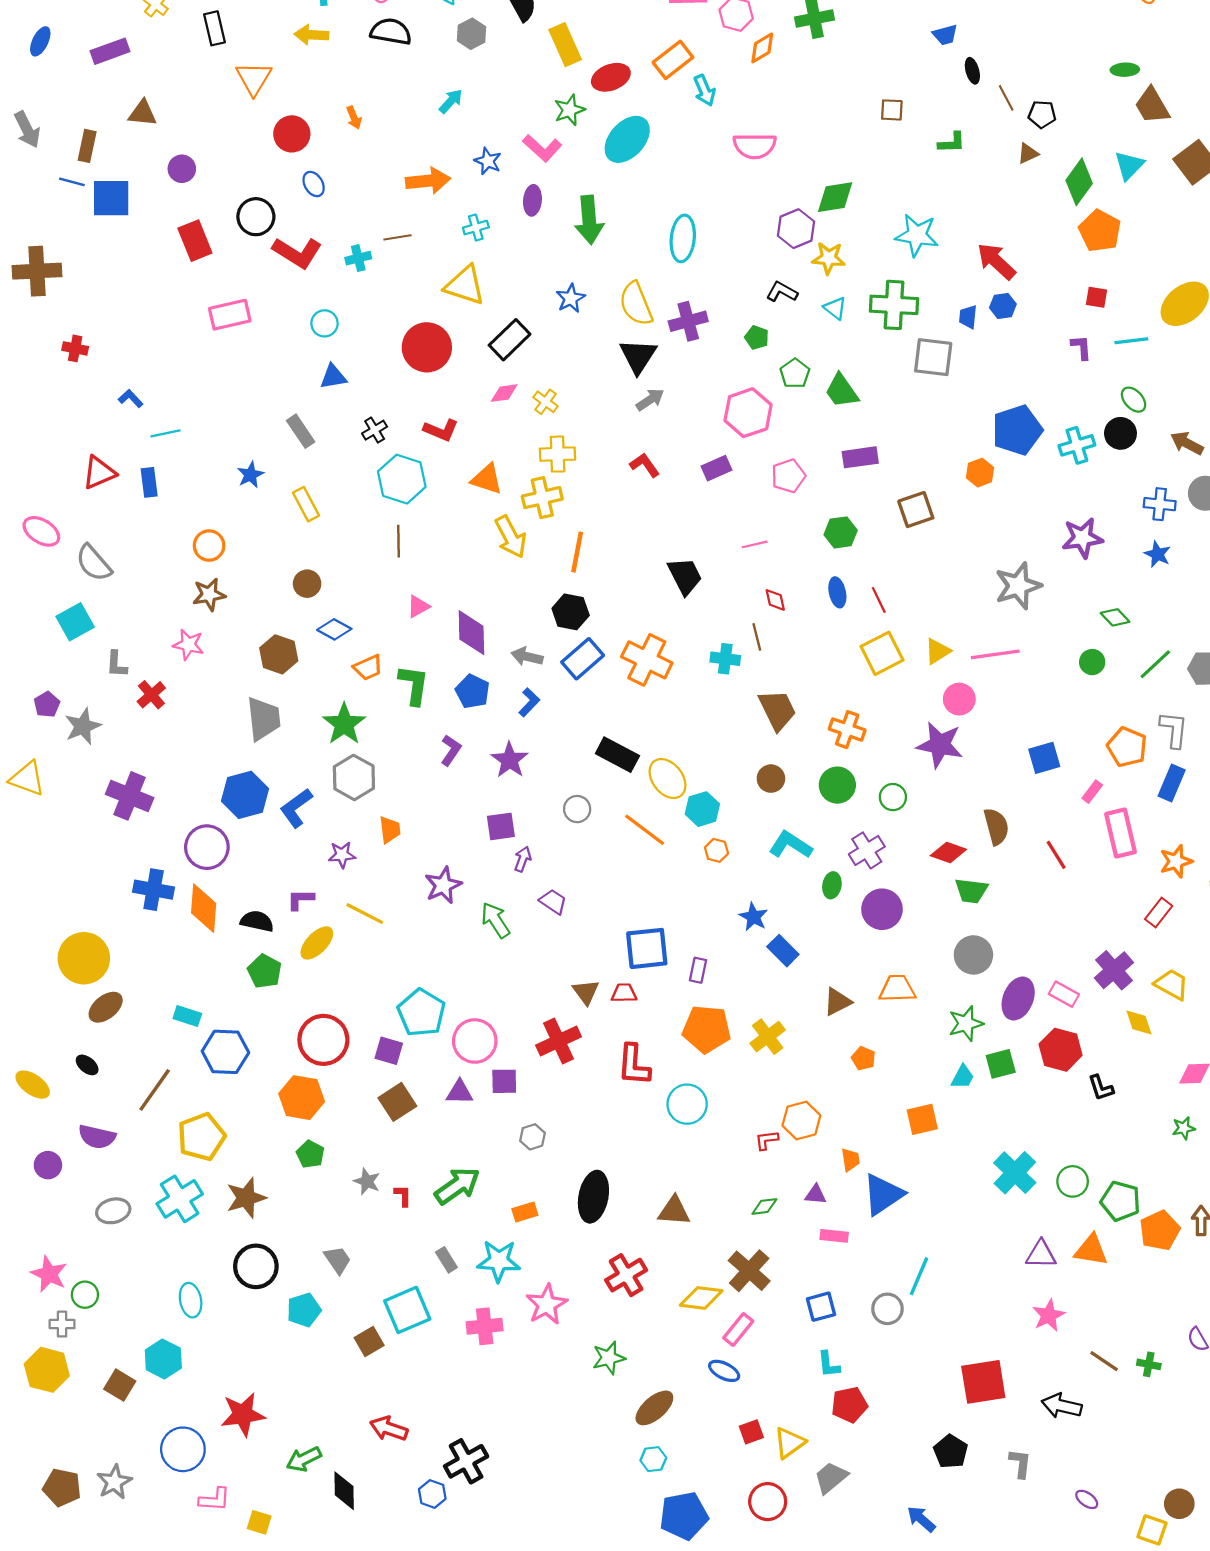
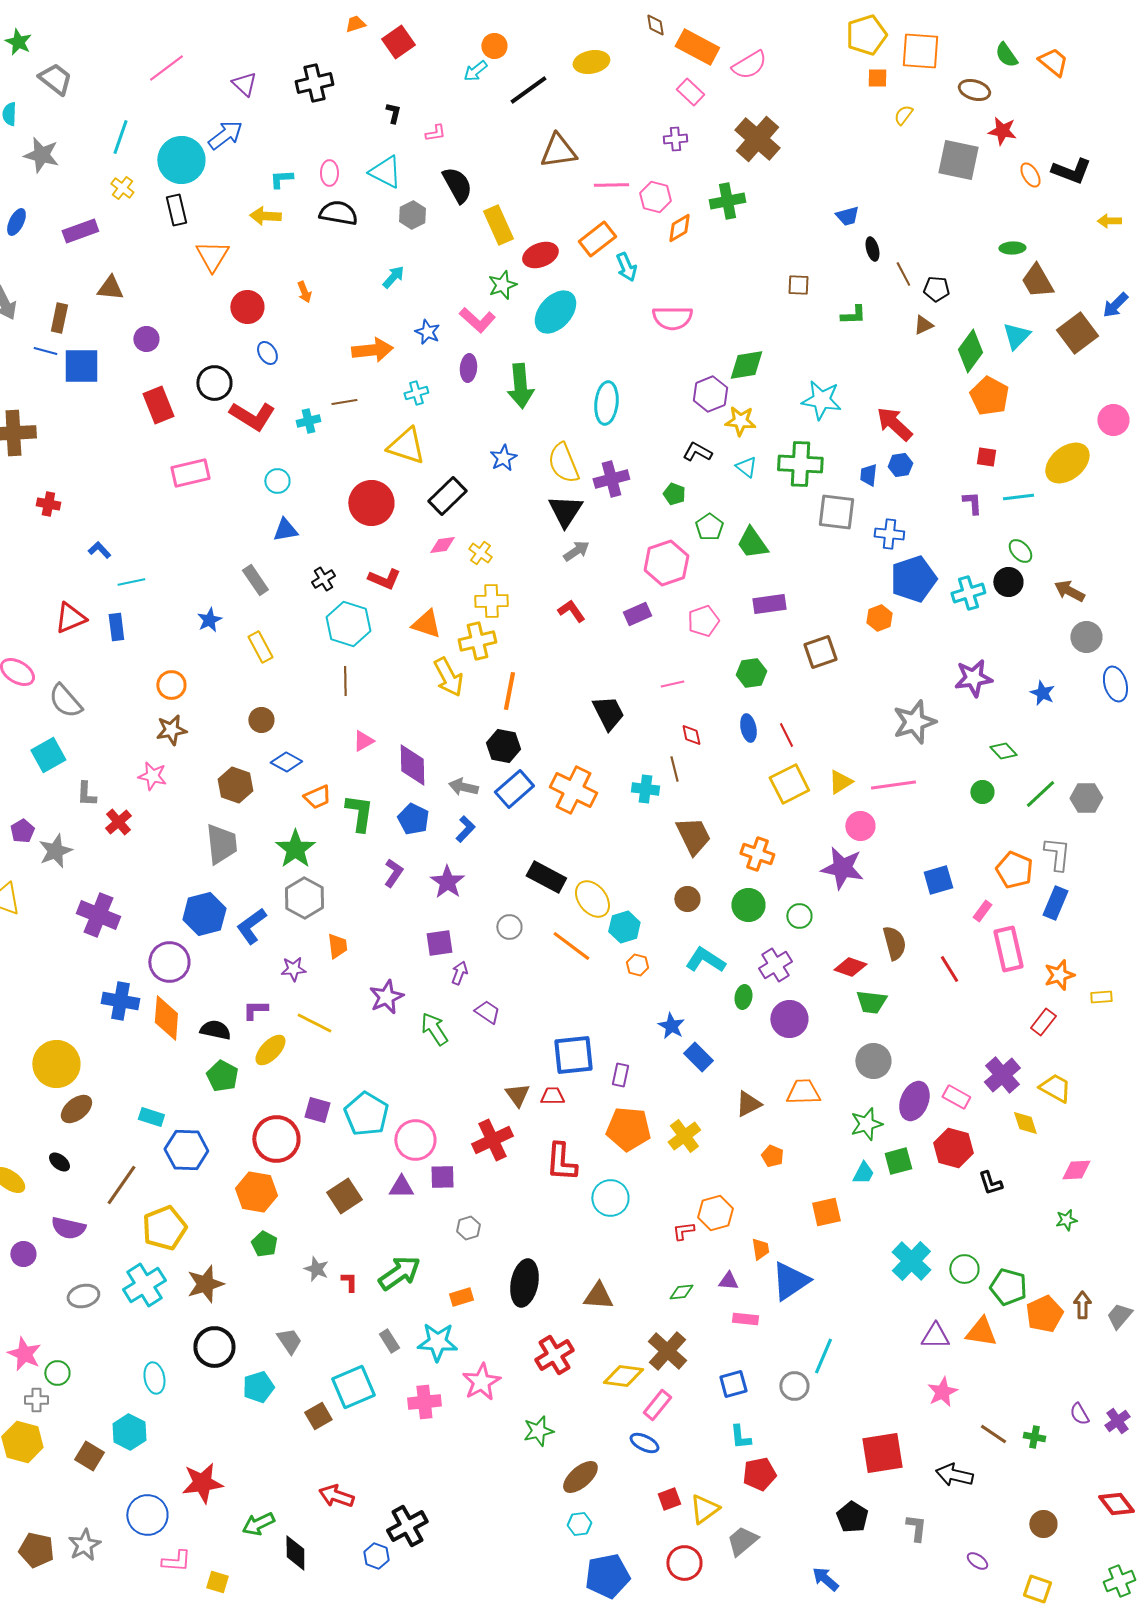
blue cross: (1160, 504) -> (889, 534), moved
purple square: (389, 1051) -> (317, 1110), moved
brown circle: (1179, 1504) -> (1043, 1524), moved

